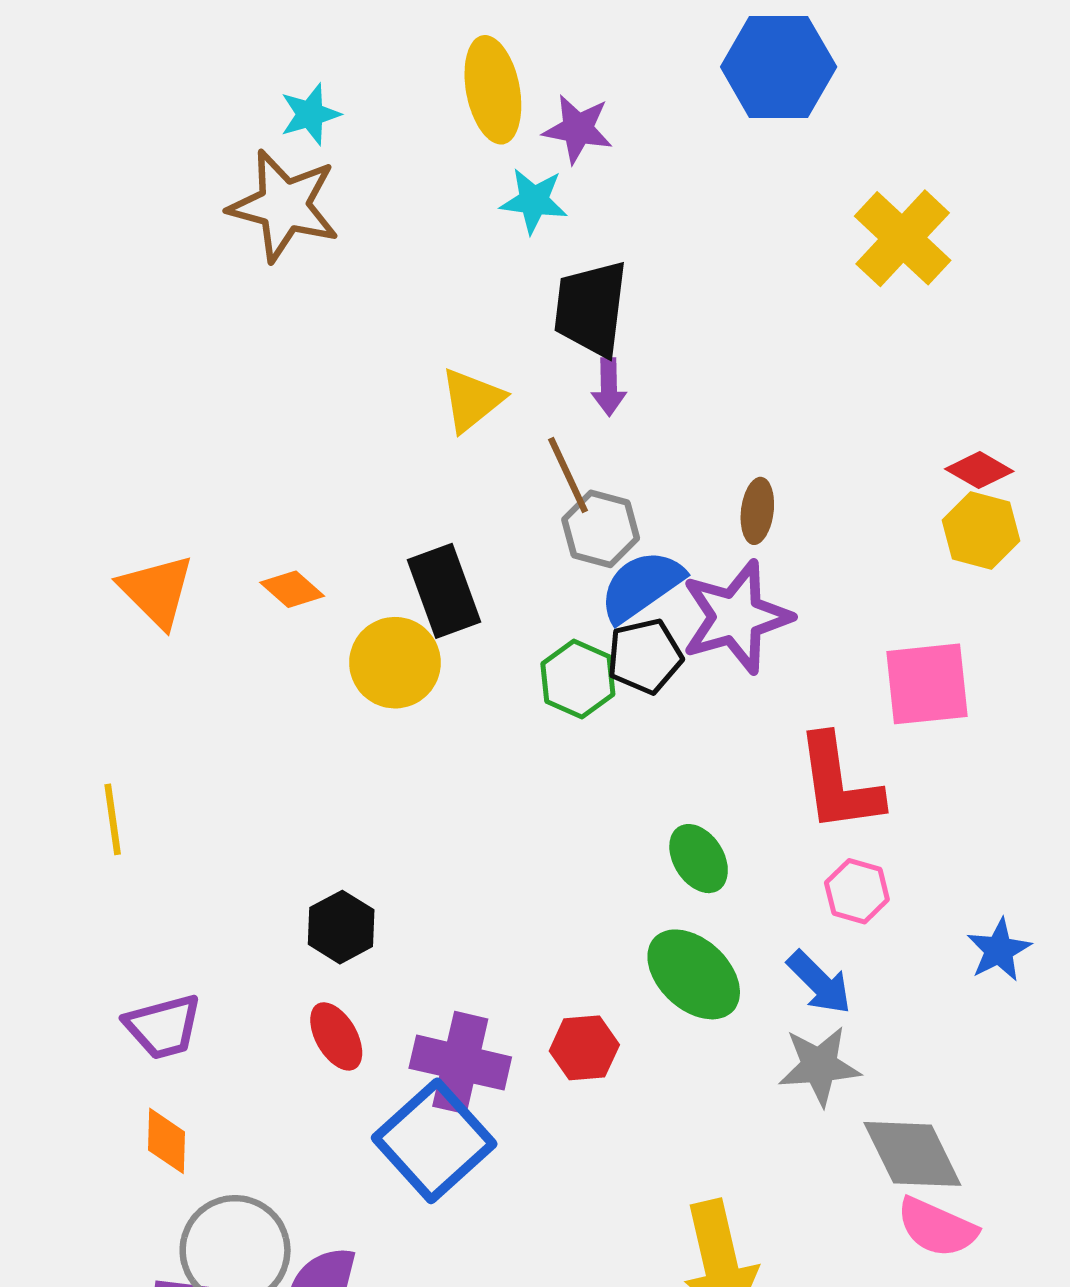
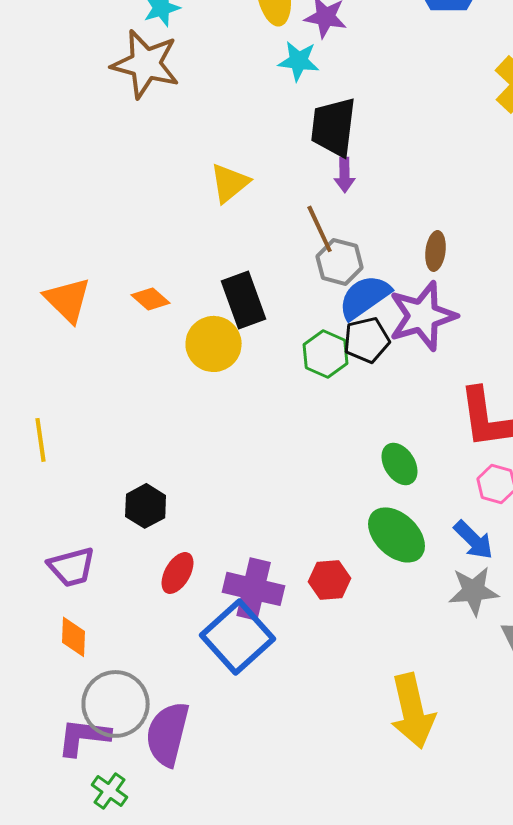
yellow triangle: (472, 400) -> (230, 183), moved
black hexagon: (341, 927) -> (146, 506), moved
red ellipse: (336, 1036) -> (178, 573), turned 60

